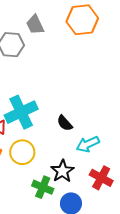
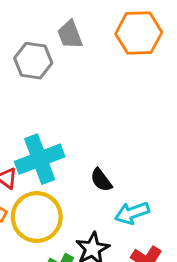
yellow circle: (22, 152) -> (37, 217), size x1.4

